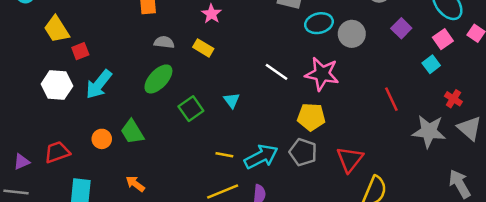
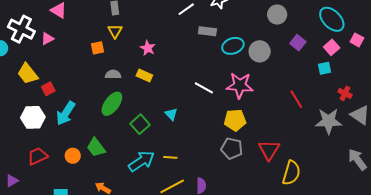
cyan square: (431, 64) -> (324, 68), turned 32
red trapezoid: (57, 152) -> (38, 156), moved
cyan arrow: (261, 157) -> (142, 161), moved

